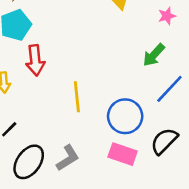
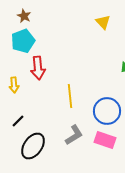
gray L-shape: (68, 158) -> (74, 135), moved

